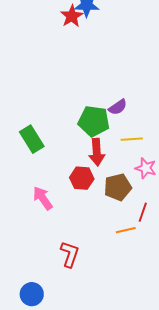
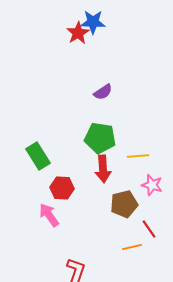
purple semicircle: (118, 107) -> (103, 92), moved
red hexagon: (82, 178) -> (62, 188), moved
red line: (143, 212) -> (149, 229), turned -54

